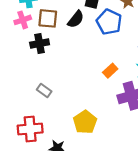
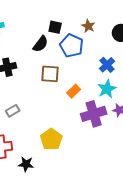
brown square: (48, 18) -> (50, 74), moved
gray rectangle: (44, 90) -> (13, 111), turned -64

